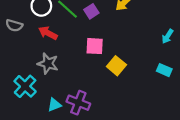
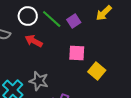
gray star: (48, 63) -> (39, 81), moved

